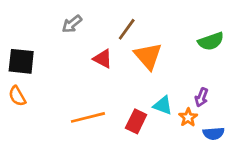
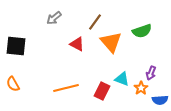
green semicircle: (211, 41) -> (142, 31), moved
orange semicircle: (17, 96) -> (13, 84), moved

